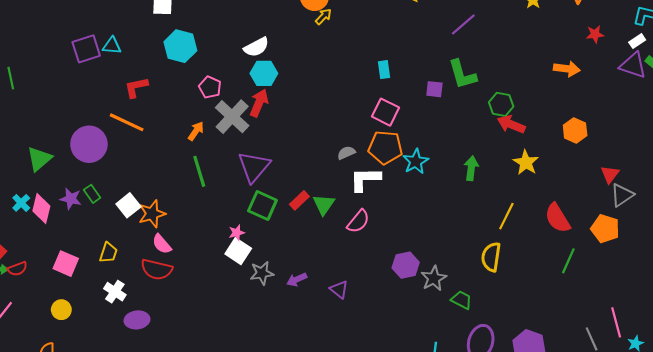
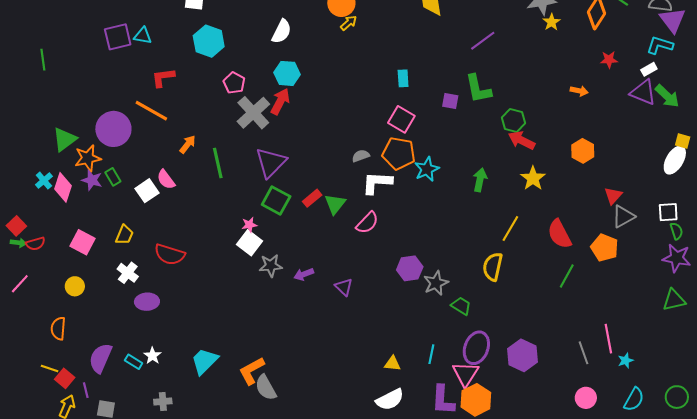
white semicircle: (256, 47) -> (282, 31), moved, turned -40
orange arrow: (567, 69) -> (579, 91), size x0.7
orange arrow: (196, 131) -> (188, 144), moved
orange star: (152, 214) -> (88, 158), moved
pink semicircle: (162, 244) -> (166, 179), moved

